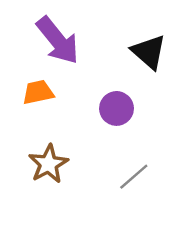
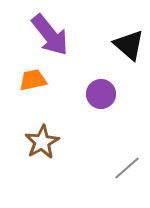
gray line: (134, 177) -> (127, 168), moved

